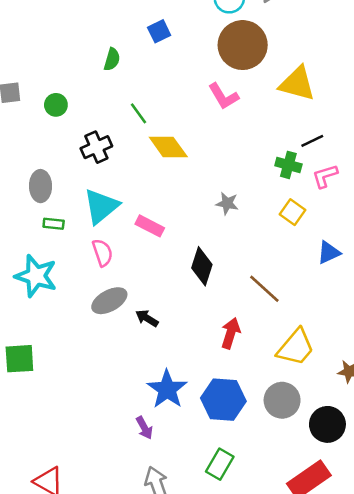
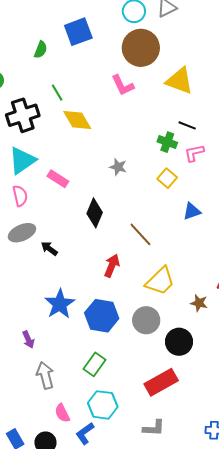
blue square: (159, 31) -> (78, 32), size x1.6
black line: (312, 141) -> (187, 125), turned 42
black cross: (96, 147) -> (23, 115), size x1.4
purple arrow: (144, 428) -> (28, 340), moved

